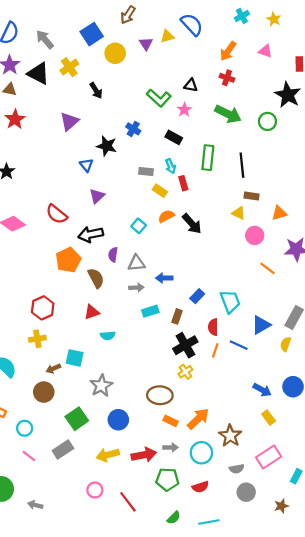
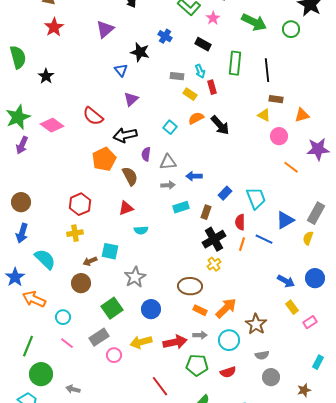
pink rectangle: (269, 457) -> (310, 322), moved, size x0.6
pink circle: (95, 490) -> (114, 355), moved

